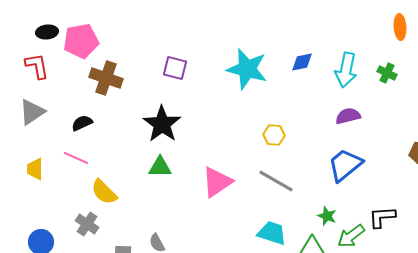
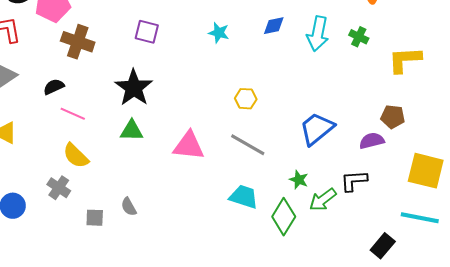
cyan star: (247, 69) -> (219, 33), size x0.5
purple semicircle: (348, 116) -> (372, 141), moved
pink line: (76, 158) -> (73, 114), moved
pink triangle: (217, 182) -> (189, 146), turned 40

